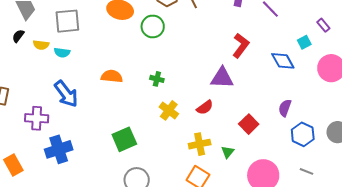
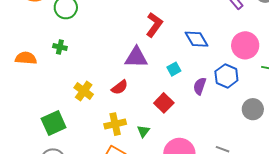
cyan square: (304, 42) -> (174, 69), moved
green cross: (157, 79) -> (60, 47), moved
blue hexagon: (303, 134) -> (226, 76), moved
green square: (124, 139) -> (54, 123), moved

